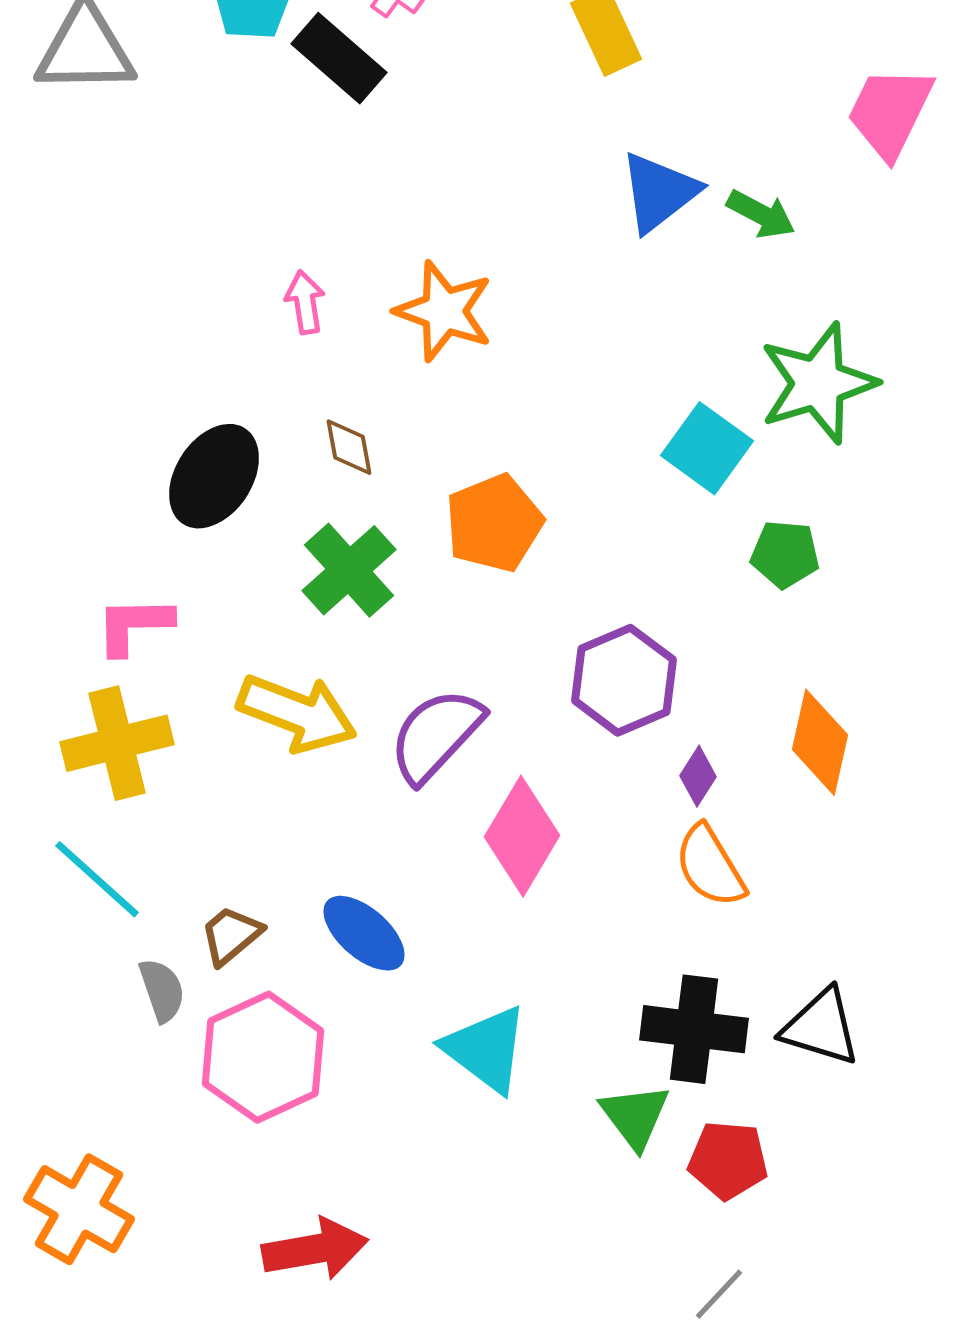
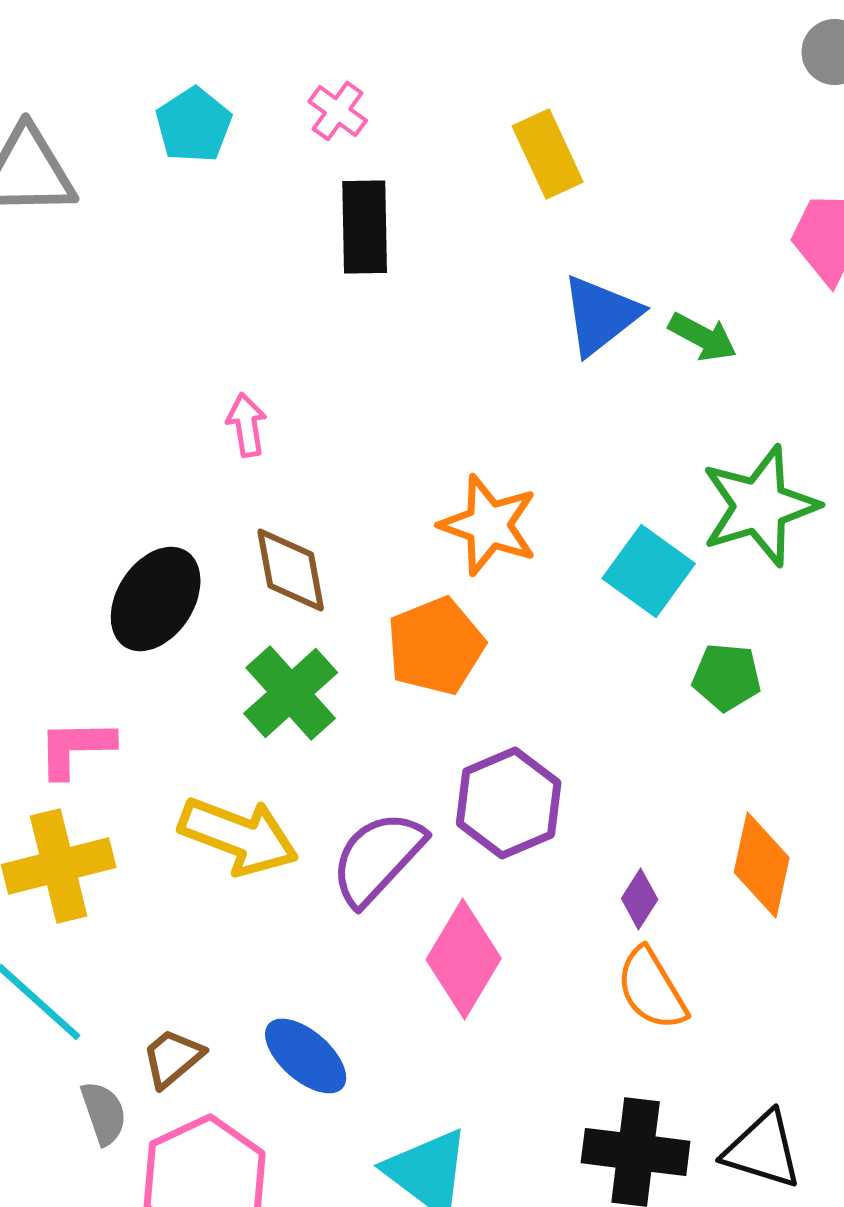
black rectangle: (339, 58) -> (365, 227), moved, turned 48
orange star: (444, 311) -> (489, 525), moved
brown diamond: (349, 447) -> (291, 570), size x1.5
purple hexagon: (624, 680) -> (509, 803), moved

